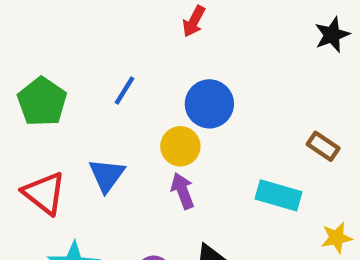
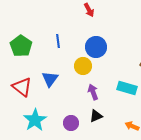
red arrow: (194, 21) -> (89, 10), turned -56
blue line: (125, 91) -> (58, 41), turned -40
purple arrow: (183, 191) -> (93, 92), moved

